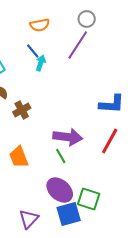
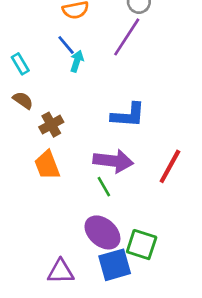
blue L-shape: (112, 104) -> (128, 115), moved
orange trapezoid: (19, 157) -> (47, 165), moved
purple triangle: (29, 219) -> (61, 272), turned 45

